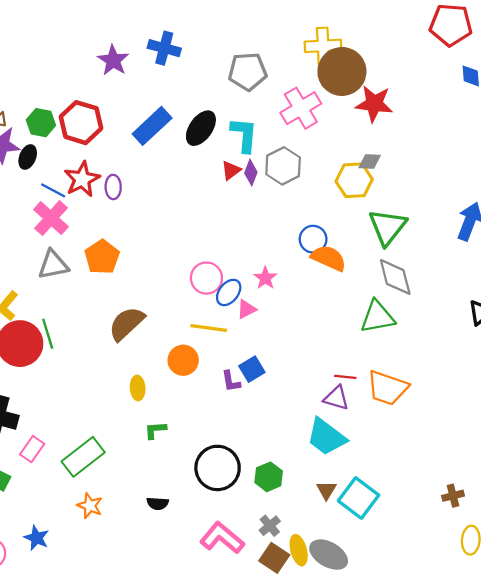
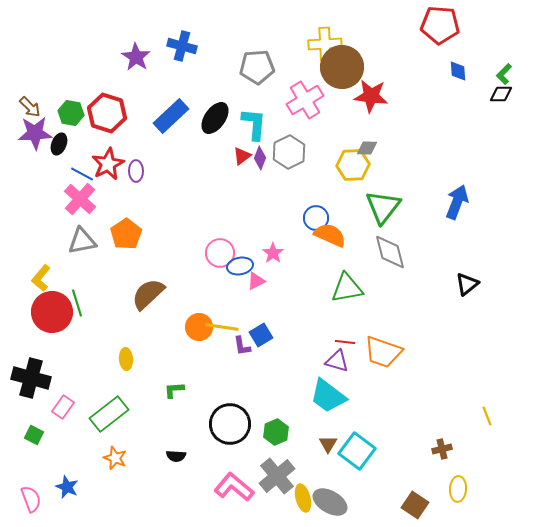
blue ellipse: (229, 292) -> (240, 266), turned 40
green triangle: (377, 317) -> (347, 288), moved
yellow line: (209, 328) -> (222, 327), moved
yellow ellipse: (138, 388) -> (126, 359), moved
gray cross: (270, 526) -> (277, 476), size x1.8
brown square: (274, 558) -> (415, 505), moved

